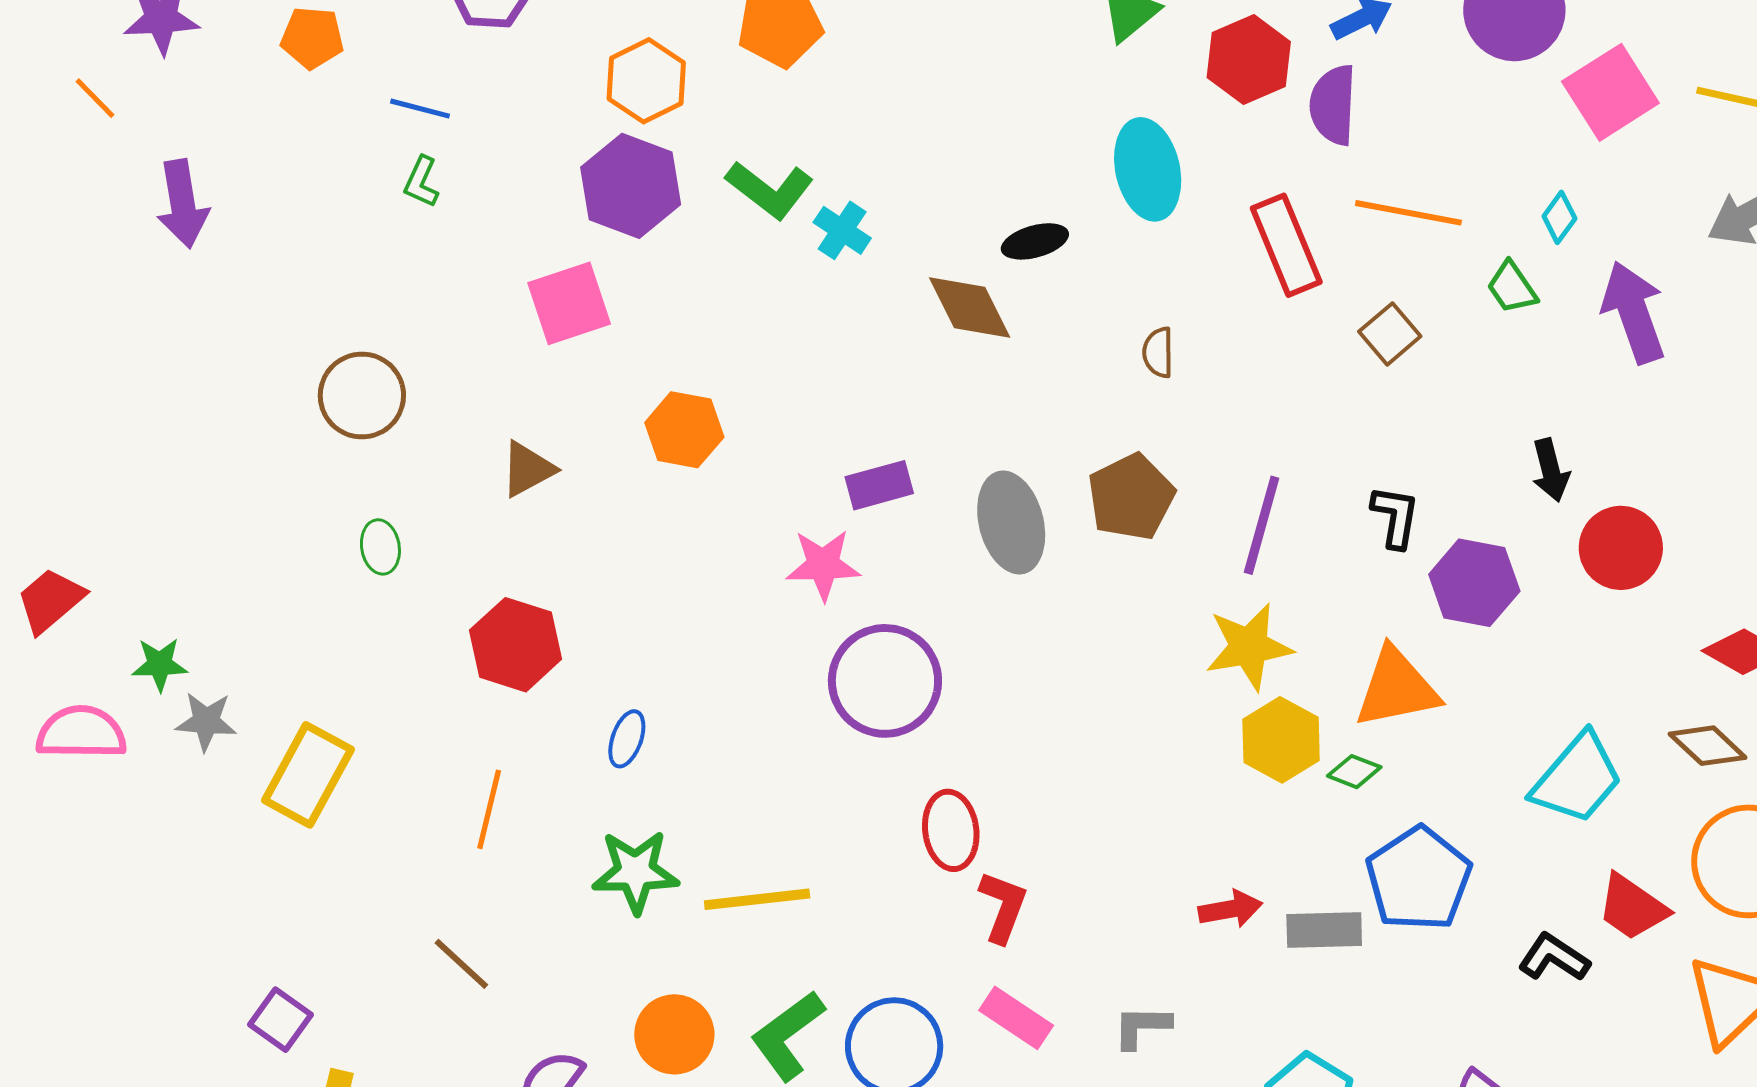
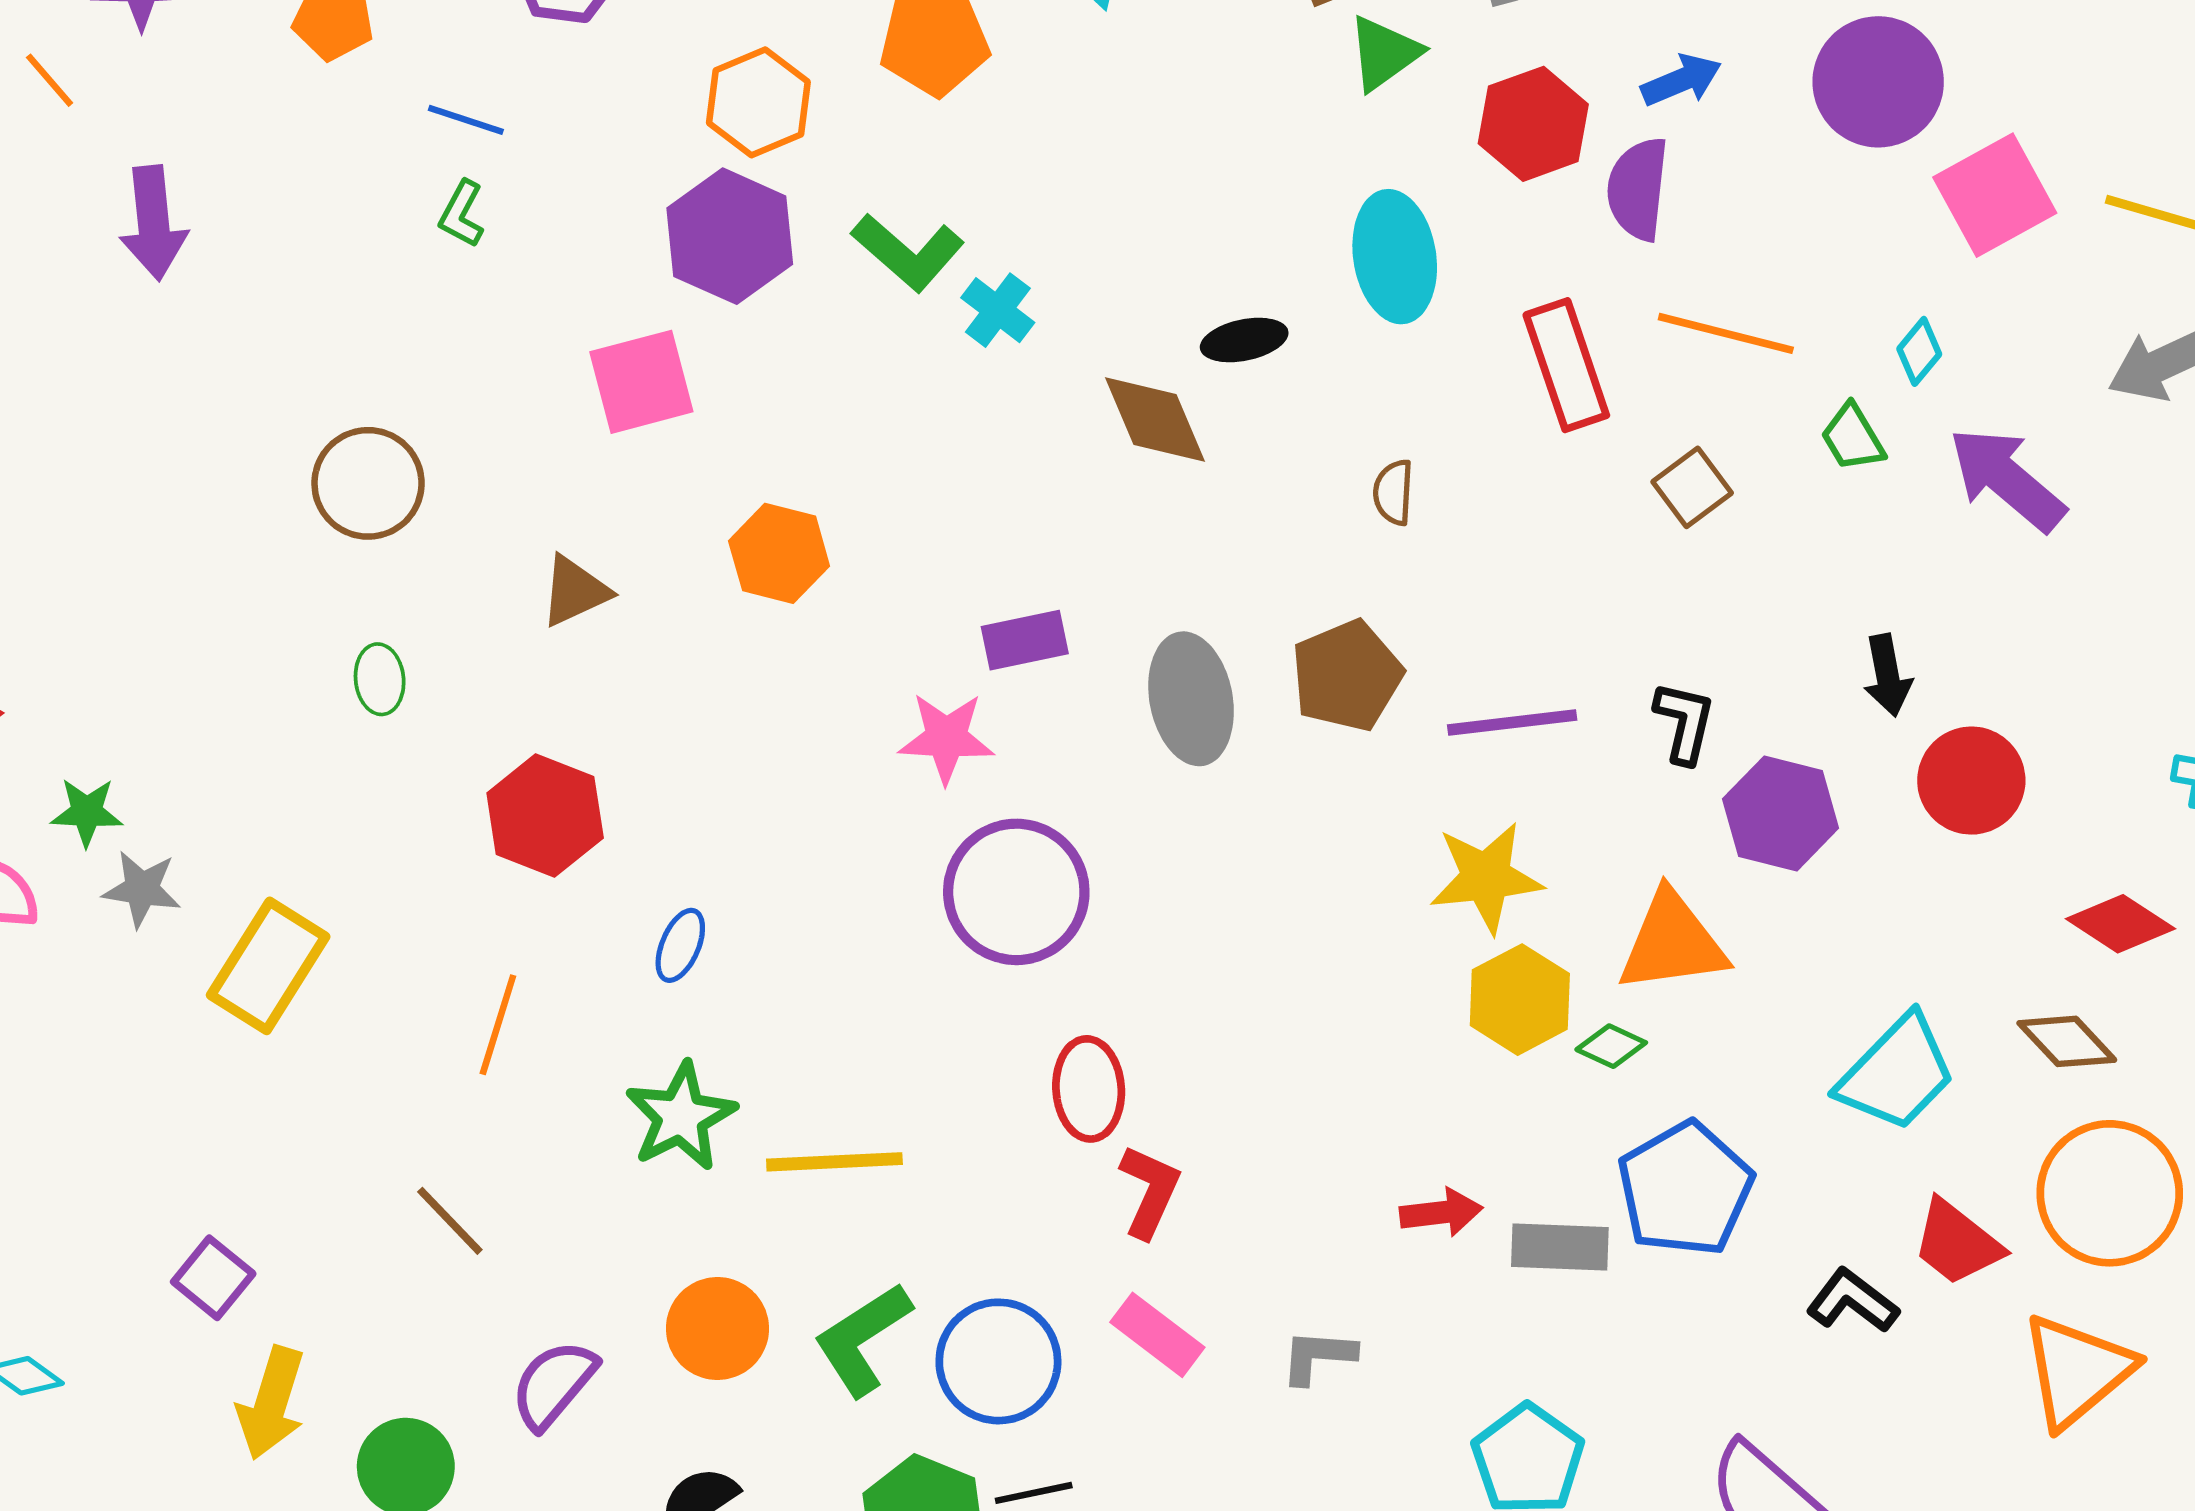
purple arrow: (1634, 312) -> (2007, 479), turned -34
purple line: (1262, 525) -> (1512, 723), turned 64
green star: (636, 872) -> (681, 1116), turned -30

